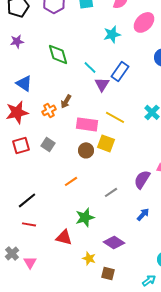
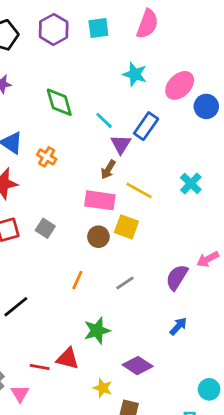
pink ellipse: (144, 22) -> (180, 85), moved
cyan star: (112, 34) -> (135, 74), turned 30
brown arrow: (66, 101) -> (108, 169), moved
orange cross: (49, 110) -> (47, 157), moved, turned -32
orange line: (71, 181) -> (77, 280), turned -32
gray line: (111, 192) -> (125, 283), moved
red line: (29, 224) -> (40, 367), moved

